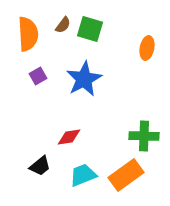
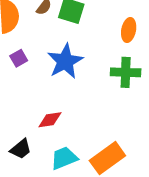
green cross: (144, 136) -> (126, 72), moved

